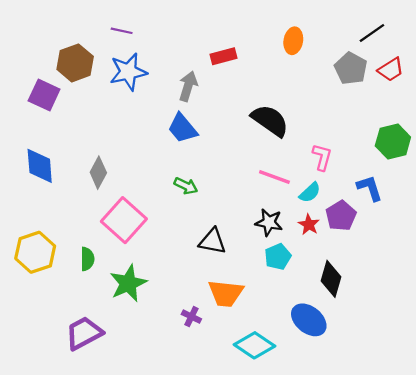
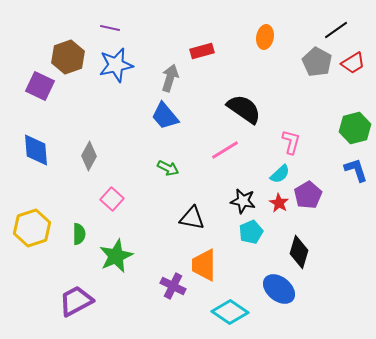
pink line: (274, 177) -> (225, 150), moved, turned -52
blue L-shape: (370, 188) -> (356, 170), moved
pink square: (124, 220) -> (112, 199), size x0.6
orange trapezoid: (226, 293) -> (204, 265), turned 84
purple cross: (191, 317) -> (173, 286), size x1.4

